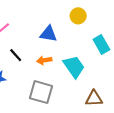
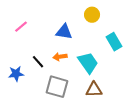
black line: (16, 55) -> (38, 62), moved
brown triangle: (94, 98) -> (94, 90), moved

